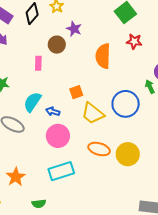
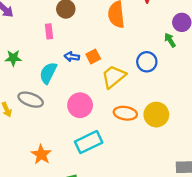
blue circle: (126, 104) -> (147, 62), size x0.7
blue arrow: (53, 111) -> (72, 57), moved
yellow trapezoid: (93, 113) -> (114, 77), turned 110

